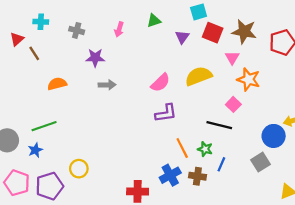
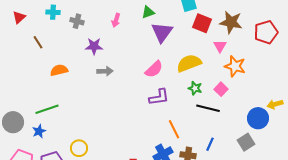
cyan cross: (41, 22) -> (53, 12), moved
purple triangle: (182, 37) -> (162, 32), moved, size x1.6
red triangle: (17, 39) -> (19, 17), moved
green star: (205, 149) -> (195, 88), moved

